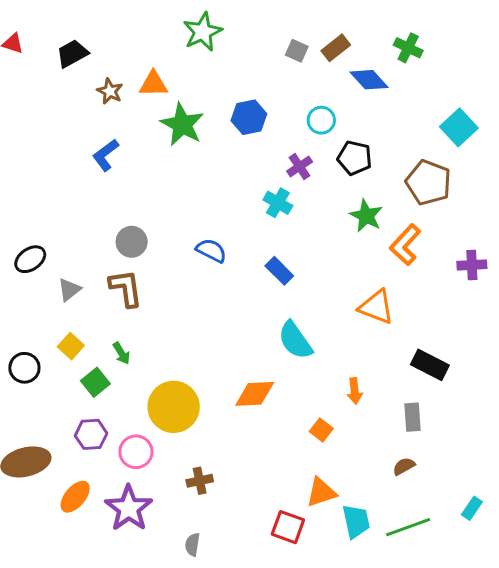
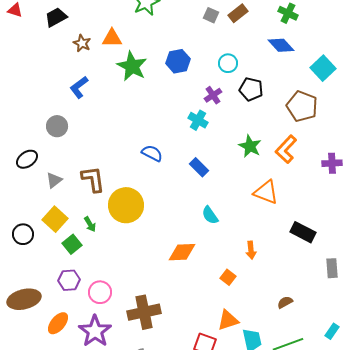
blue diamond: (369, 80) -> (281, 45), moved
green star: (366, 216) -> (250, 146), moved
gray circle: (132, 242) -> (57, 126), moved
cyan semicircle: (295, 340) -> (210, 215), size x0.7
yellow square: (71, 346) -> (55, 219), size x1.4
yellow circle: (174, 407) -> (126, 205), moved
gray rectangle: (413, 417) -> (332, 268), moved
brown cross: (200, 481) -> (144, 312), size x1.8

